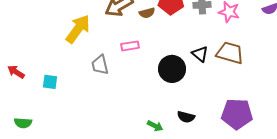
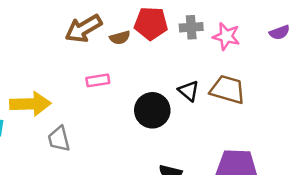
yellow arrow: (78, 29) -> (30, 104), moved, turned 52
gray trapezoid: (100, 65) -> (59, 139), moved

